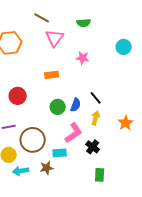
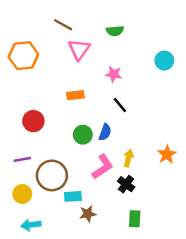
black line: (96, 98) -> (120, 105), moved
yellow arrow: (96, 118) -> (129, 158), moved
cyan rectangle: (60, 153) -> (73, 196), moved
brown star: (47, 168) -> (88, 214), moved
cyan arrow: (21, 171) -> (31, 225), moved

